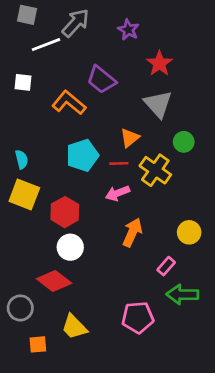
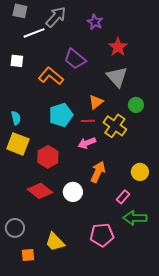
white circle: (70, 247) -> (73, 192), moved
red diamond: (54, 281) -> (40, 191), moved

